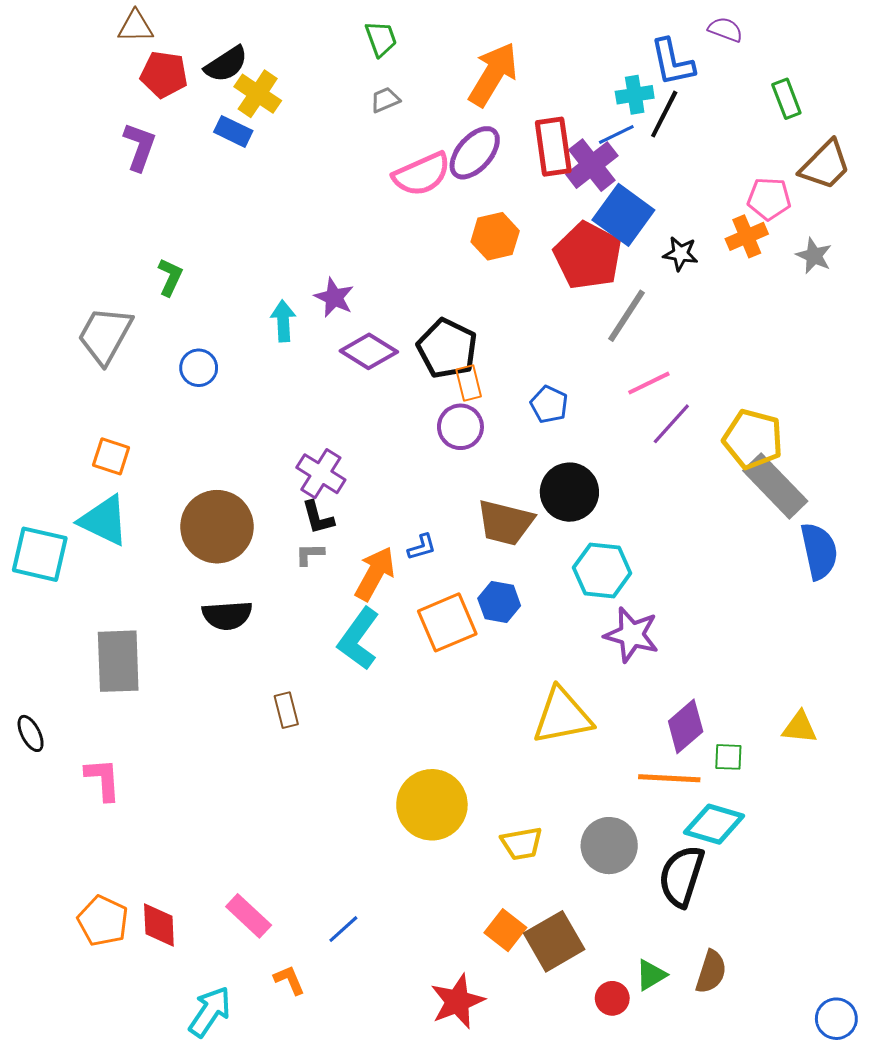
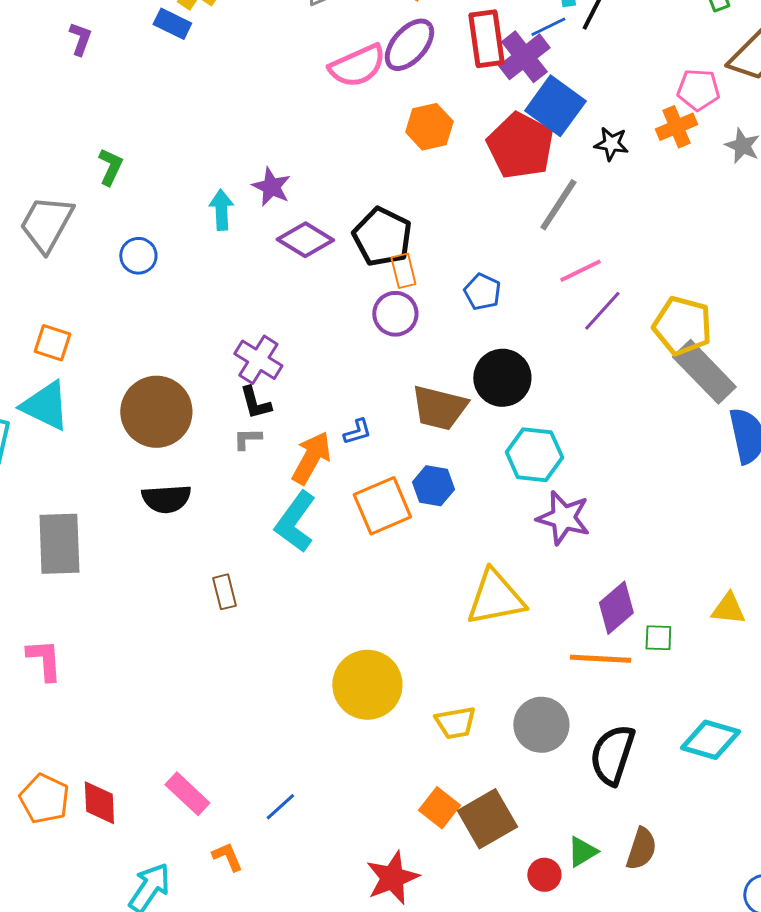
purple L-shape: (140, 147) -> (80, 39), size x0.7
cyan diamond: (714, 824) -> (710, 740), moved

